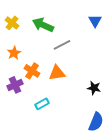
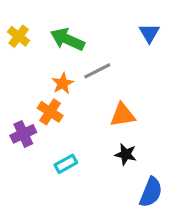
orange star: (14, 53) -> (63, 83), moved
orange triangle: (57, 73) -> (123, 115), moved
black star: (94, 88) -> (126, 154), moved

